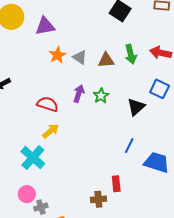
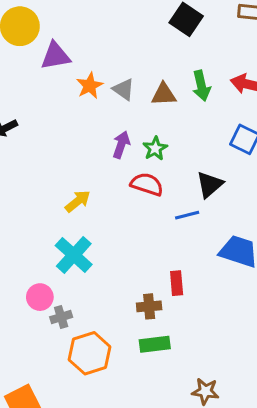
purple triangle: (45, 26) -> (56, 56), moved
red semicircle: (47, 104) -> (147, 184), moved
black triangle: (136, 107) -> (210, 185), moved
blue line: (129, 146) -> (187, 215), moved, turned 49
cyan cross: (33, 158) -> (74, 255), moved

